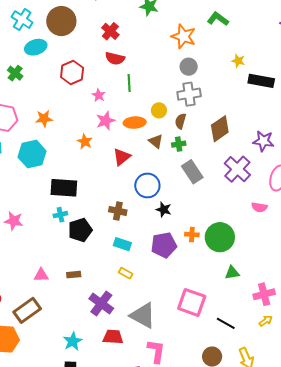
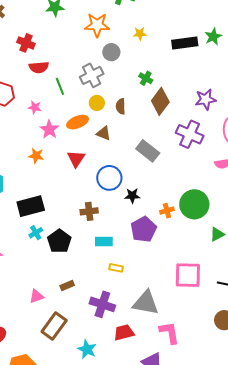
yellow star: (238, 61) -> (140, 34), moved
gray cross: (189, 94) -> (92, 75), moved
green cross: (179, 144) -> (146, 78), moved, turned -32
brown rectangle: (27, 310) -> (54, 326), moved

